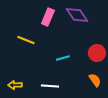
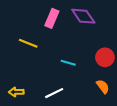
cyan line: (63, 58) -> (68, 63), turned 32
white line: (50, 86) -> (54, 93), turned -30

